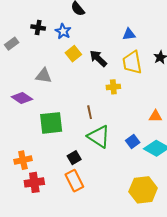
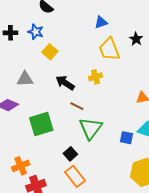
black arrow: (98, 58) -> (65, 83), moved
brown line: (90, 112) -> (77, 106), turned -40
green triangle: (99, 136) -> (91, 128), turned 45
blue square: (133, 142) -> (127, 138), moved, turned -32

